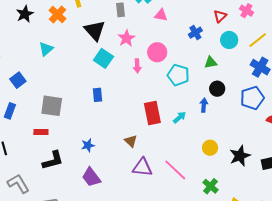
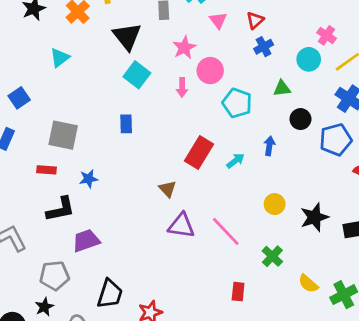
pink cross: (246, 11) -> (326, 35), moved
pink triangle: (161, 15) -> (218, 20), turned 40
red triangle: (220, 16) -> (255, 20), moved
pink star: (126, 38) -> (184, 48), moved
black circle: (217, 89) -> (300, 119), moved
red rectangle: (152, 113) -> (199, 152), turned 40
blue star: (88, 145) -> (89, 179), moved
purple trapezoid: (91, 177) -> (86, 241), moved, turned 105

